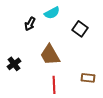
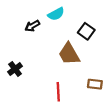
black arrow: (30, 24) -> (32, 26), turned 32
brown trapezoid: (50, 55) -> (69, 54), moved

